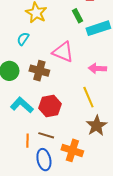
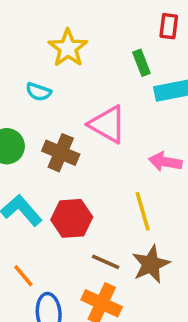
cyan semicircle: (23, 39) -> (39, 92), turned -112
brown line: (46, 135) -> (106, 262), moved
orange line: (27, 141) -> (23, 276), turned -48

